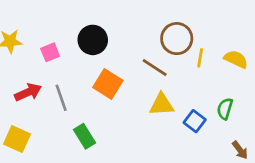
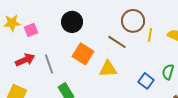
pink square: (50, 52) -> (31, 30), moved
yellow triangle: (162, 105) -> (108, 69), moved

